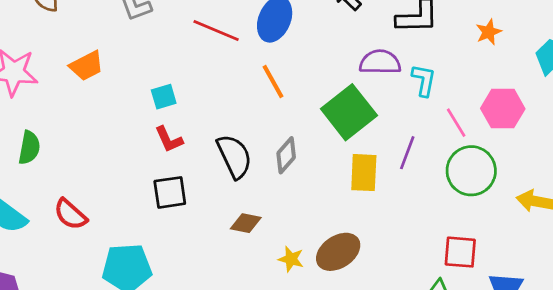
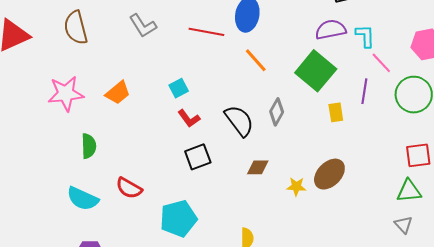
orange trapezoid: (86, 66) -> (118, 93), moved
pink line: (456, 123) -> (381, 63), moved
yellow rectangle: (364, 173) -> (336, 112), size x0.7

